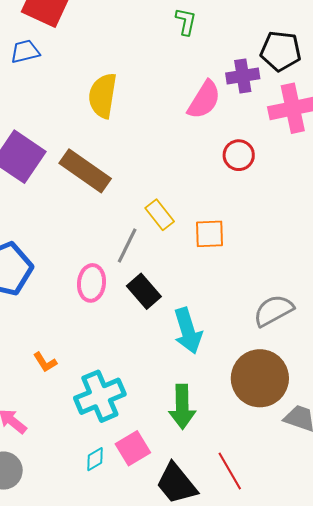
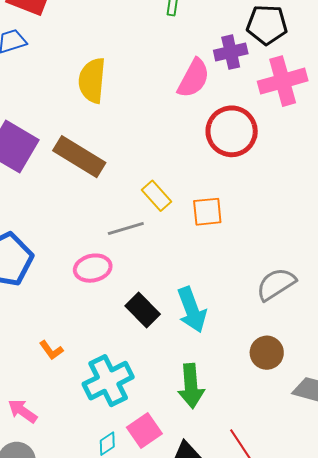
red circle: (239, 155) -> (232, 131), size x1.6
gray line: (127, 246) -> (126, 228), turned 51
pink ellipse: (92, 283) -> (93, 268), turned 75
black rectangle: (144, 291) -> (143, 310), moved
brown circle: (260, 378) -> (267, 353), size x0.6

